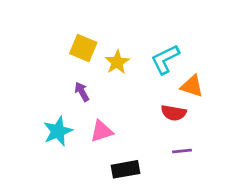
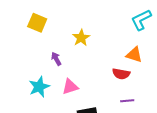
yellow square: (83, 48) -> (37, 23), moved
cyan L-shape: (165, 59) -> (141, 20), moved

